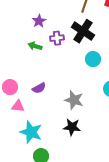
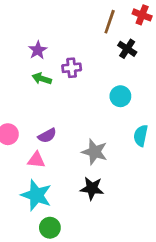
purple star: (39, 21) -> (38, 50), moved
black cross: (83, 31) -> (127, 49), moved, size x0.6
pink triangle: (18, 106) -> (36, 160), moved

